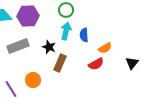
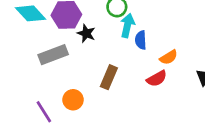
cyan arrow: (66, 31) -> (127, 25), moved
black star: (49, 47) -> (86, 33), moved

